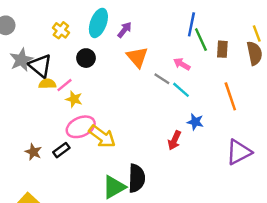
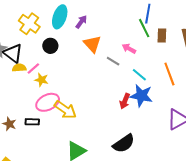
blue line: (191, 24) -> (148, 14), moved
yellow cross: (61, 30) -> (29, 24), size x1.5
cyan line: (181, 90) -> (139, 75), moved
blue star: (195, 122) -> (141, 96), size x1.6
red arrow: (174, 140) -> (125, 101), moved
black rectangle: (61, 150) -> (32, 122), turned 40
black semicircle: (137, 178) -> (124, 143), moved, turned 55

